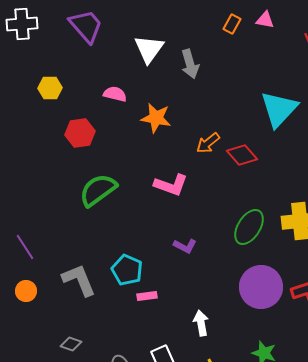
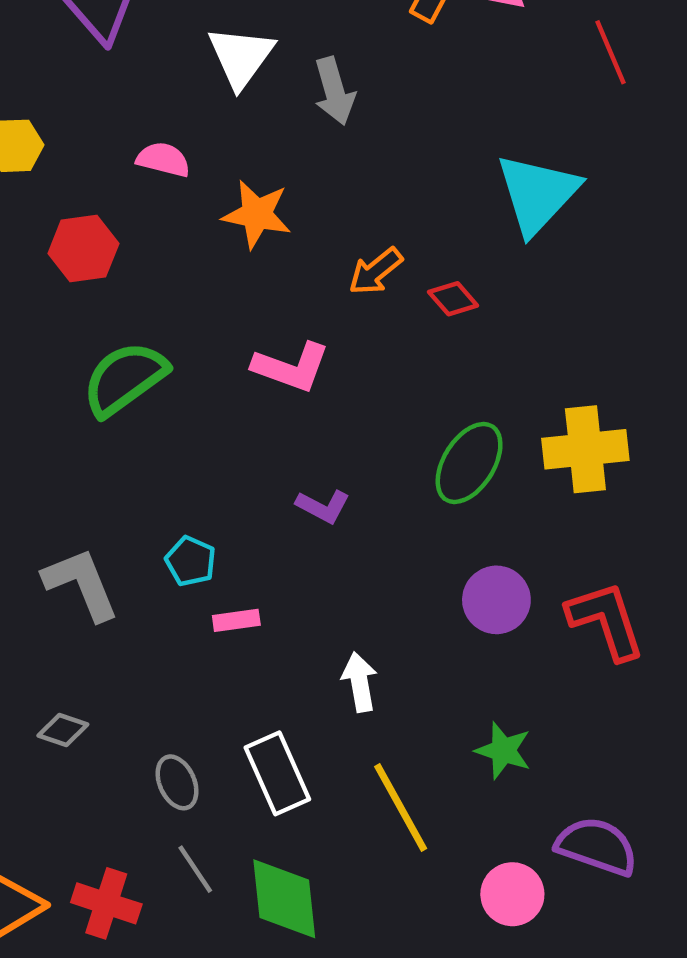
red diamond: (242, 155) -> (453, 299), size x0.7
cyan pentagon: (127, 270) -> (191, 561), size x0.7
purple circle: (261, 287) -> (496, 600), size x0.7

